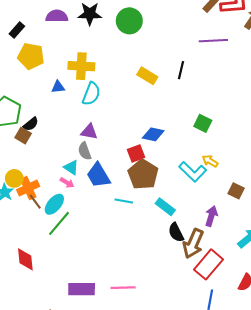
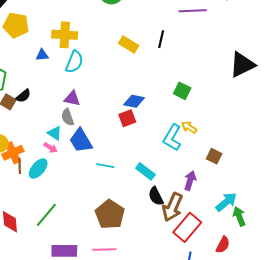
black semicircle: (31, 124) -> (23, 96), moved
red square: (136, 153) -> (127, 118), moved
cyan L-shape: (193, 172) -> (172, 138), turned 76
brown pentagon: (143, 174) -> (110, 214), moved
brown line: (35, 202) -> (20, 166), turned 35
green line: (59, 223) -> (46, 215), moved

